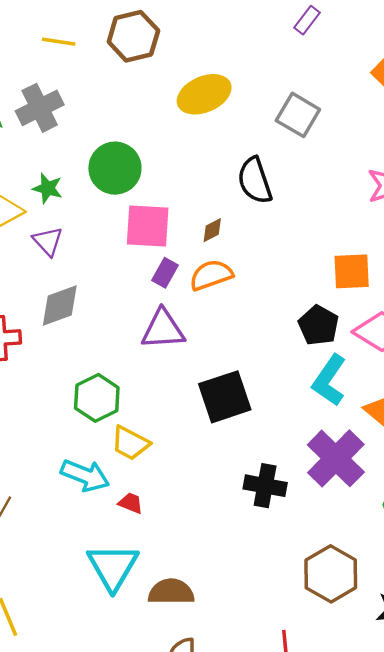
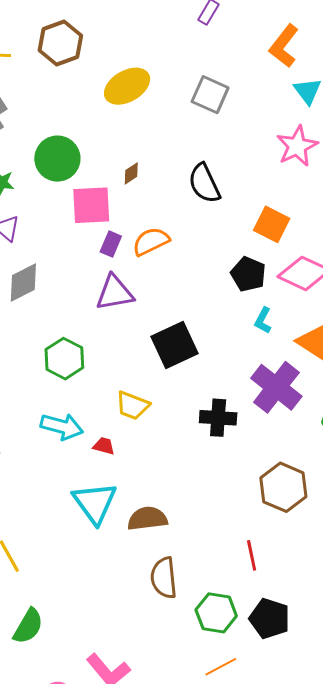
black semicircle: (255, 181) -> (204, 183), moved
brown diamond: (212, 230) -> (131, 173), moved
orange square: (352, 271) -> (272, 224), turned 36
cyan L-shape: (329, 380) -> (263, 321), size x0.6
yellow trapezoid: (130, 443) -> (133, 406), moved

